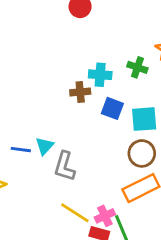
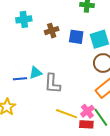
cyan cross: (100, 75) -> (24, 19), moved
cyan triangle: (45, 146) -> (36, 73), turned 40

